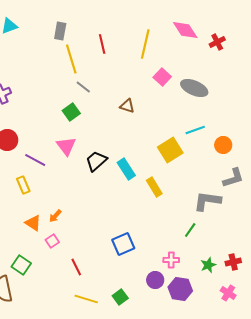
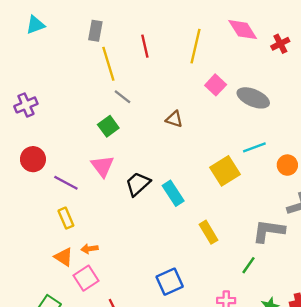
yellow rectangle: (23, 185) -> (66, 218), moved
yellow rectangle: (154, 187) -> (208, 232), moved
orange arrow: (55, 216) -> (90, 249), turned 40
pink square: (52, 241) -> (86, 278), size x1.5

